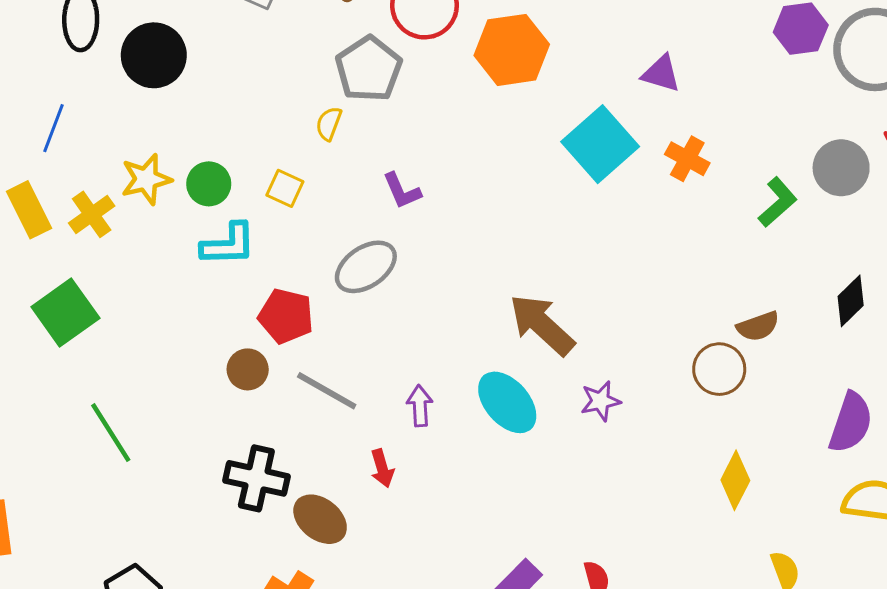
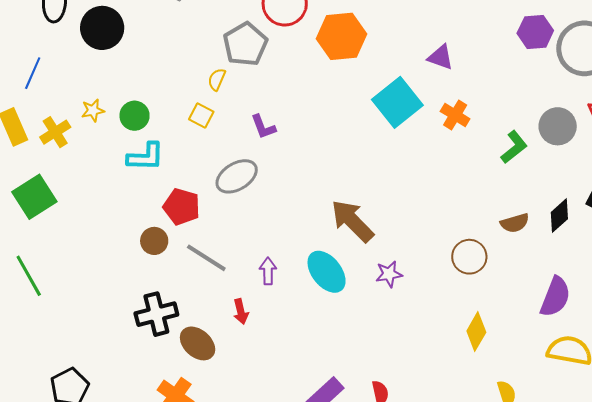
yellow star: (146, 179) -> (93, 110), size x0.7
yellow square: (285, 188) -> (201, 116), moved
brown semicircle: (758, 326) -> (515, 223), moved
green line: (111, 433) -> (29, 276), moved
black cross: (256, 478) -> (156, 314), turned -30

